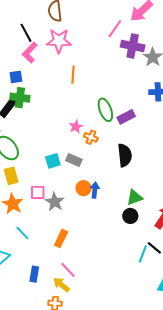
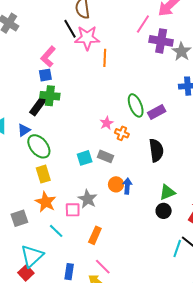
black line: (26, 33) -> (70, 29), moved
pink L-shape: (30, 53) -> (48, 57), moved
orange line: (73, 75) -> (105, 58), moved
pink square: (38, 192) -> (73, 210), moved

